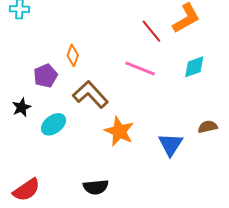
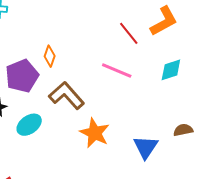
purple pentagon: (45, 76) -> (22, 76), size x1.4

